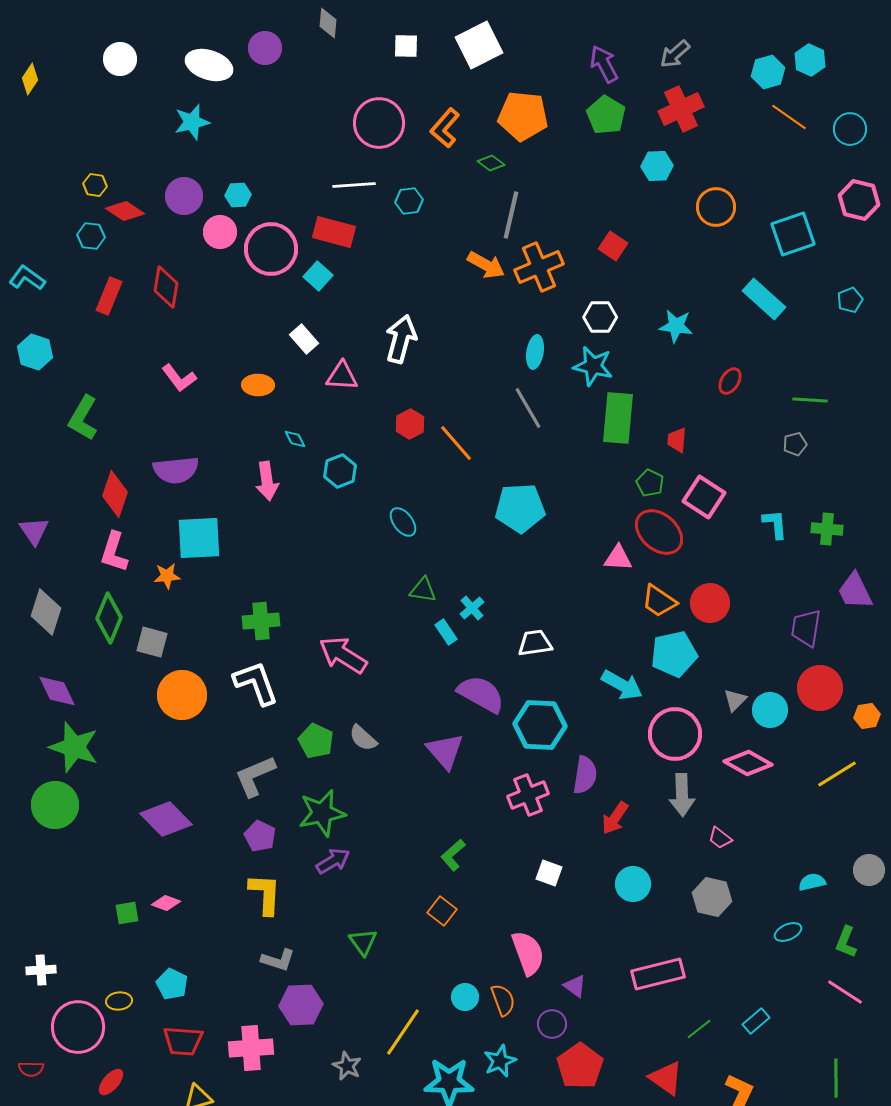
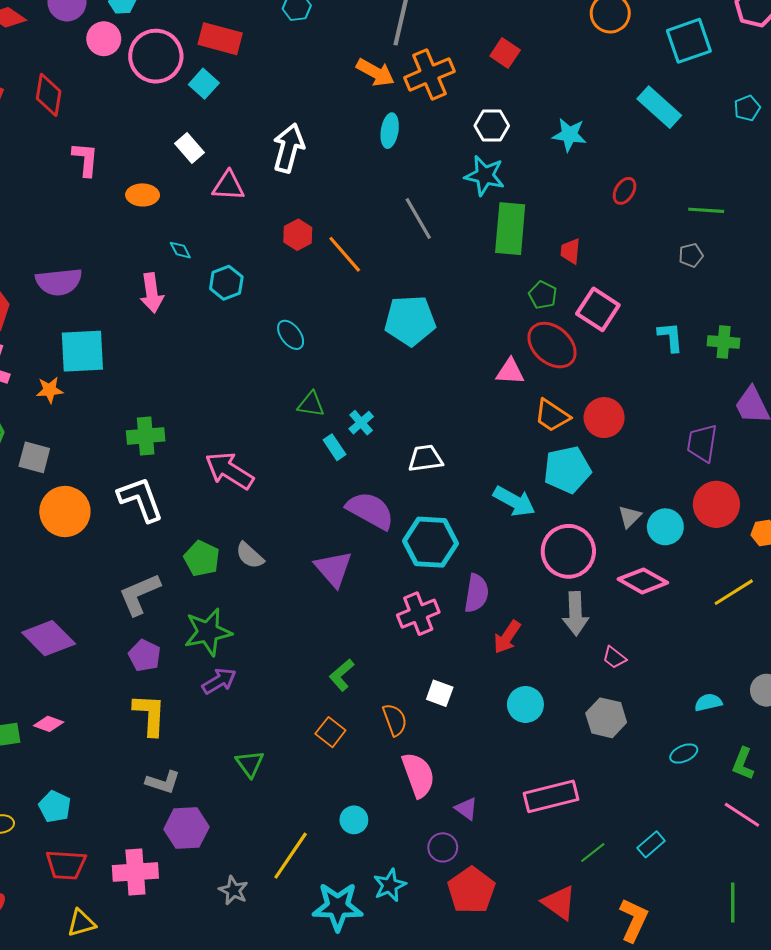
cyan ellipse: (535, 352) -> (390, 131), moved
pink L-shape: (179, 378) -> (85, 159), moved, turned -138
orange semicircle: (503, 1000) -> (395, 720), moved

